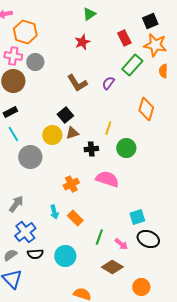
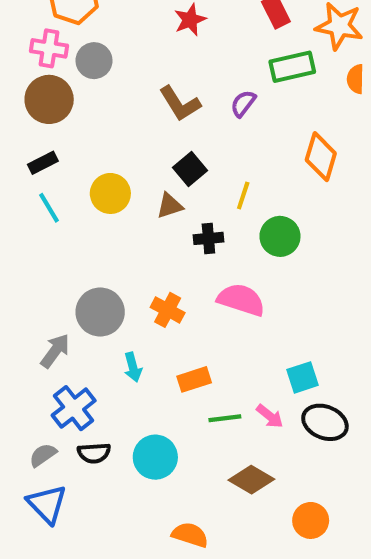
green rectangle: (132, 65) -> (292, 67), turned 35
black square: (65, 115) -> (190, 169), moved
yellow circle: (52, 135) -> (110, 193), moved
gray circle: (30, 157) -> (100, 312), moved
orange cross: (71, 184) -> (168, 310), turned -35
orange rectangle: (75, 218) -> (194, 379), moved, turned -63
green line: (99, 237) -> (225, 418), turned 63
pink arrow: (121, 244) -> (270, 416), moved

